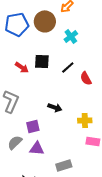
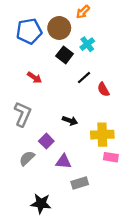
black square: (42, 61) -> (65, 55), moved, turned 35
yellow cross: (85, 120) -> (102, 135), size x1.5
purple square: (33, 126) -> (46, 141), turned -32
purple triangle: (37, 148) -> (64, 162), moved

